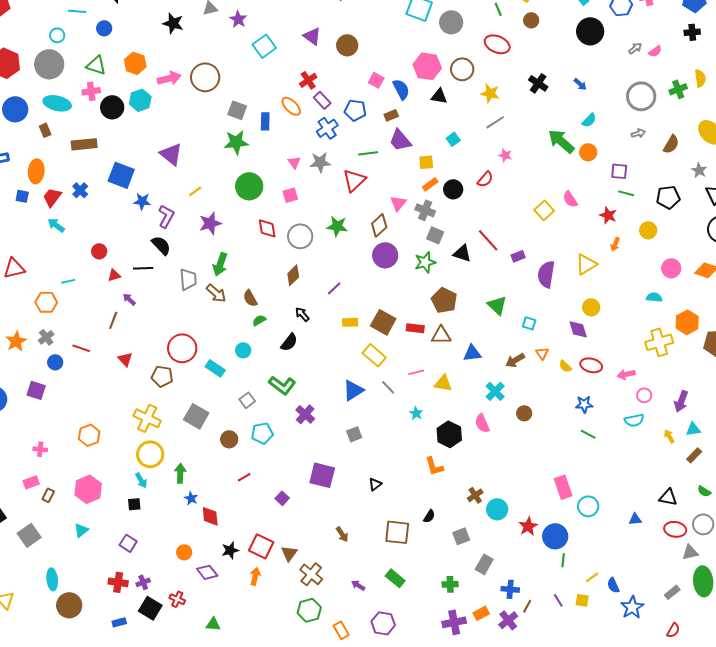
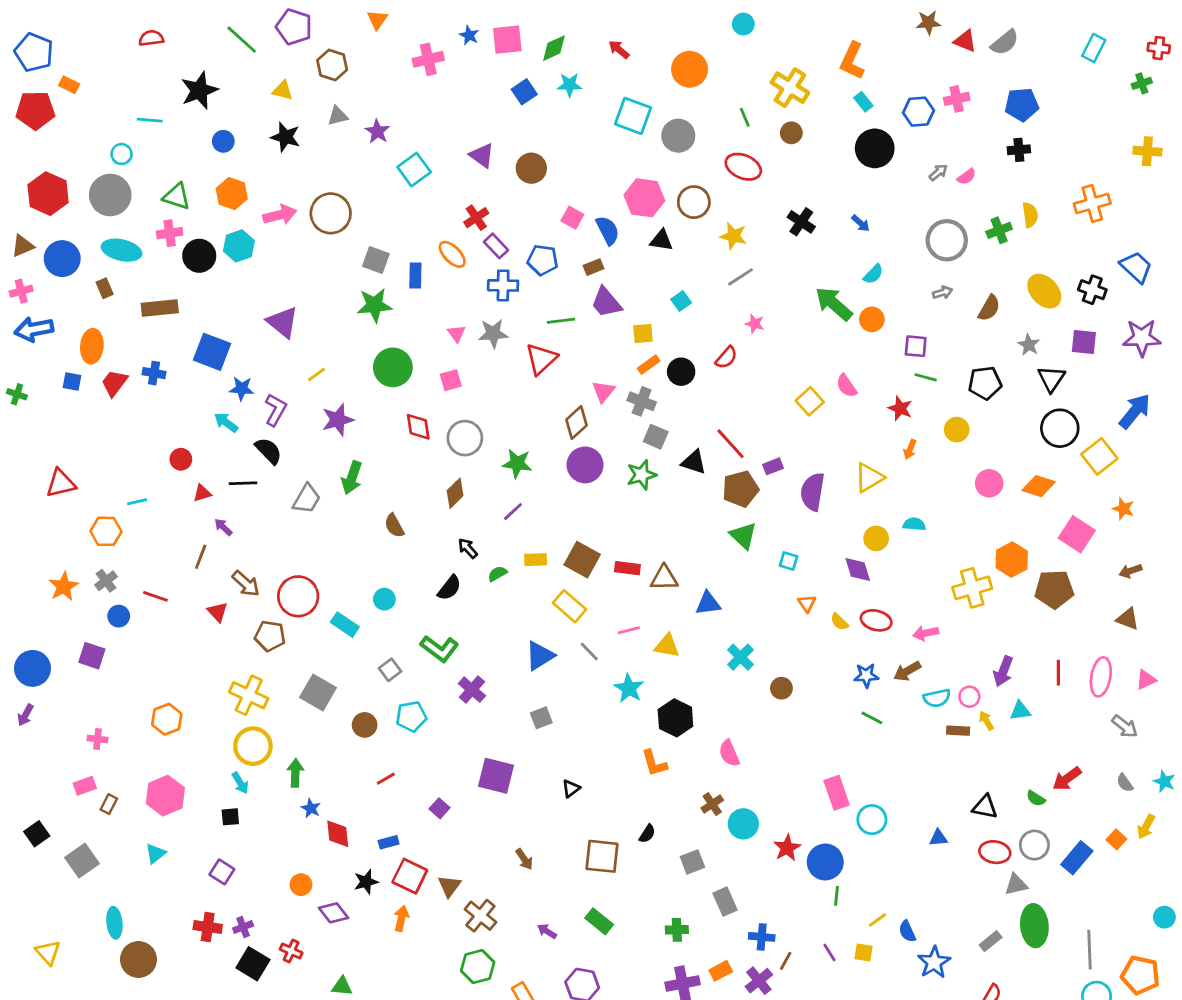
blue circle: (104, 28) -> (223, 141), moved
blue cross: (327, 128) -> (503, 285), turned 35
blue cross: (80, 190) -> (154, 373), turned -35
cyan arrow: (56, 225) -> (226, 423), moved
green star: (337, 226) -> (517, 463), moved
gray trapezoid: (188, 279) -> (307, 499), turned 35
brown arrow: (216, 293) -> (246, 584), moved
cyan semicircle: (654, 297) -> (914, 524), moved
brown pentagon: (444, 300) -> (740, 489), moved, turned 30
green semicircle: (259, 320) -> (497, 574), moved
brown arrow: (515, 360) -> (907, 671), moved
pink circle: (644, 395) -> (969, 697), moved
cyan star: (416, 413) -> (629, 688), size x1.5
pink semicircle: (482, 423) -> (729, 753), moved
brown rectangle: (694, 455) -> (958, 731), moved, turned 49
gray rectangle: (484, 564) -> (725, 902), turned -54
blue rectangle: (119, 622) -> (389, 842), moved

